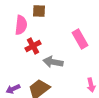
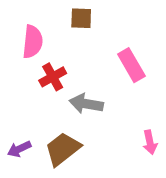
brown square: (39, 11) -> (81, 18), moved

